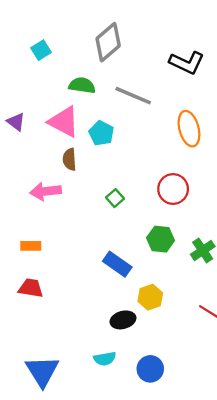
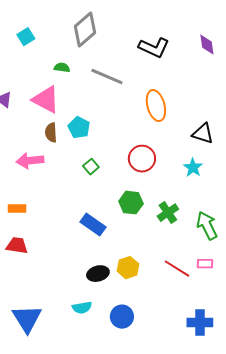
green semicircle: (82, 85) -> (62, 68), size x0.7
cyan pentagon: (101, 133) -> (79, 128), moved
yellow hexagon: (150, 297) -> (128, 268), moved

